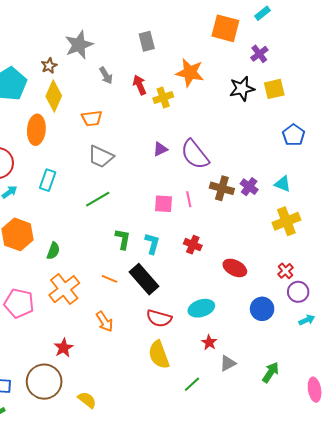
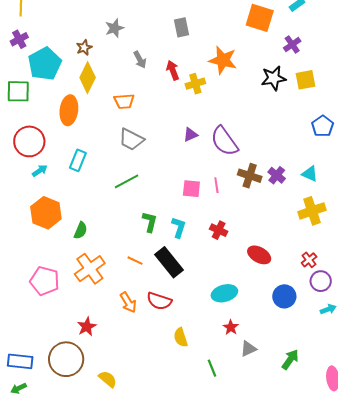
gray star: (79, 45) -> (114, 28), size x0.7
red semicircle: (159, 318) -> (159, 301), moved
yellow semicircle: (159, 355) -> (181, 337), size x0.7
green line: (192, 384) -> (212, 368), turned -72

